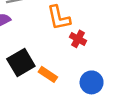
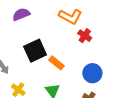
orange L-shape: (59, 18) -> (70, 16), turned -55

